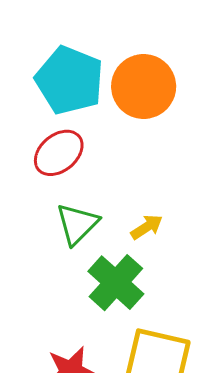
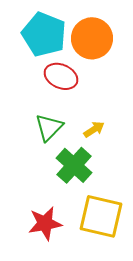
red ellipse: (59, 153) -> (61, 76), moved, turned 64

